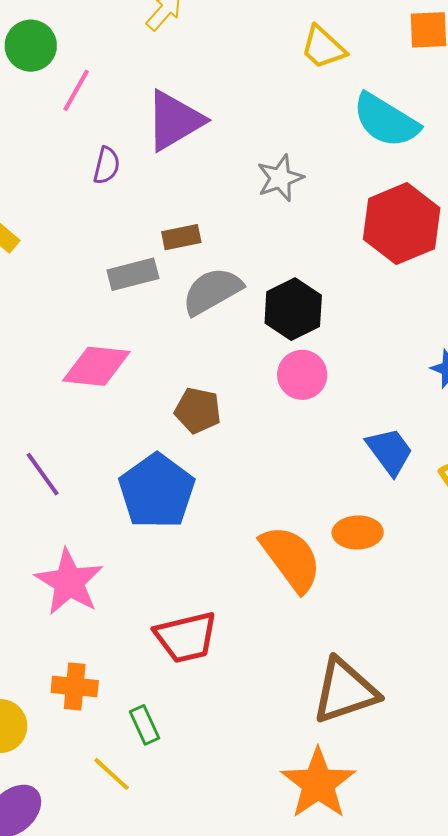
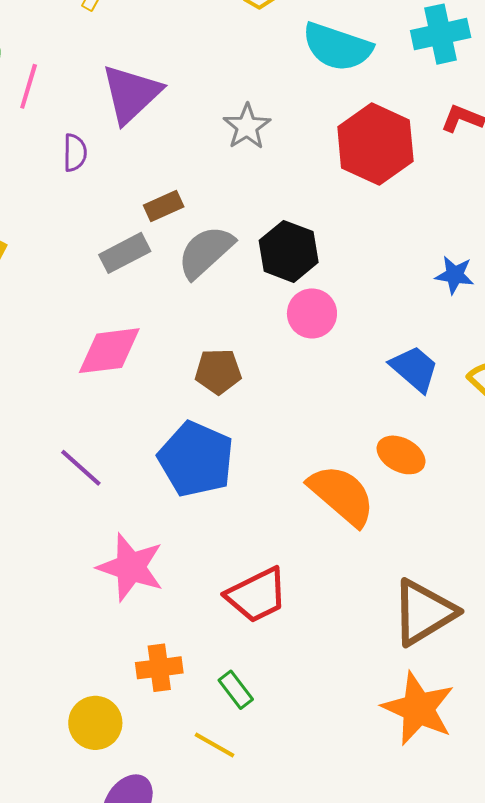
orange ellipse: (358, 532) -> (401, 455), turned 42

